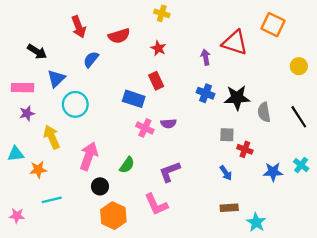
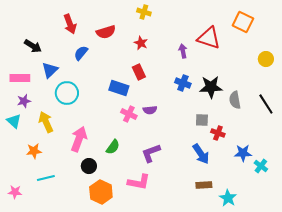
cyan triangle: (16, 154) -> (14, 121), moved, turned 49
cyan cross: (301, 165) -> (261, 166), moved
blue arrow: (226, 173) -> (201, 154), size x1.5
pink L-shape: (156, 204) -> (139, 182), turned -55

